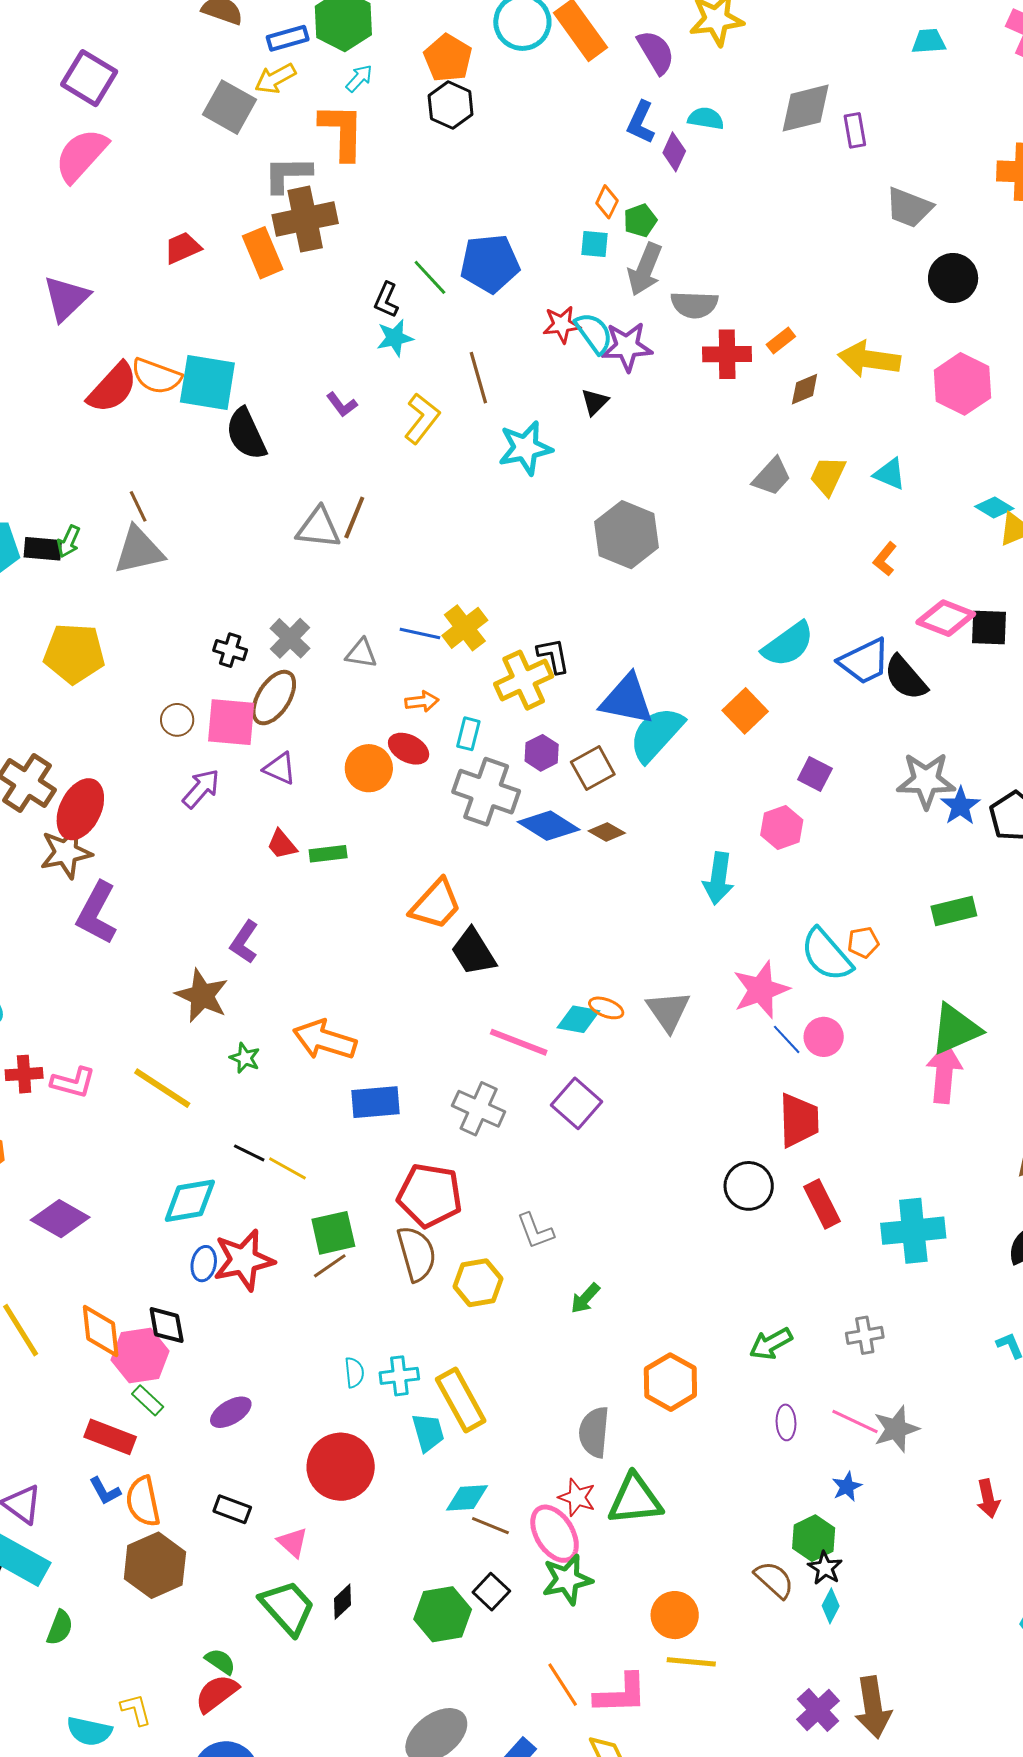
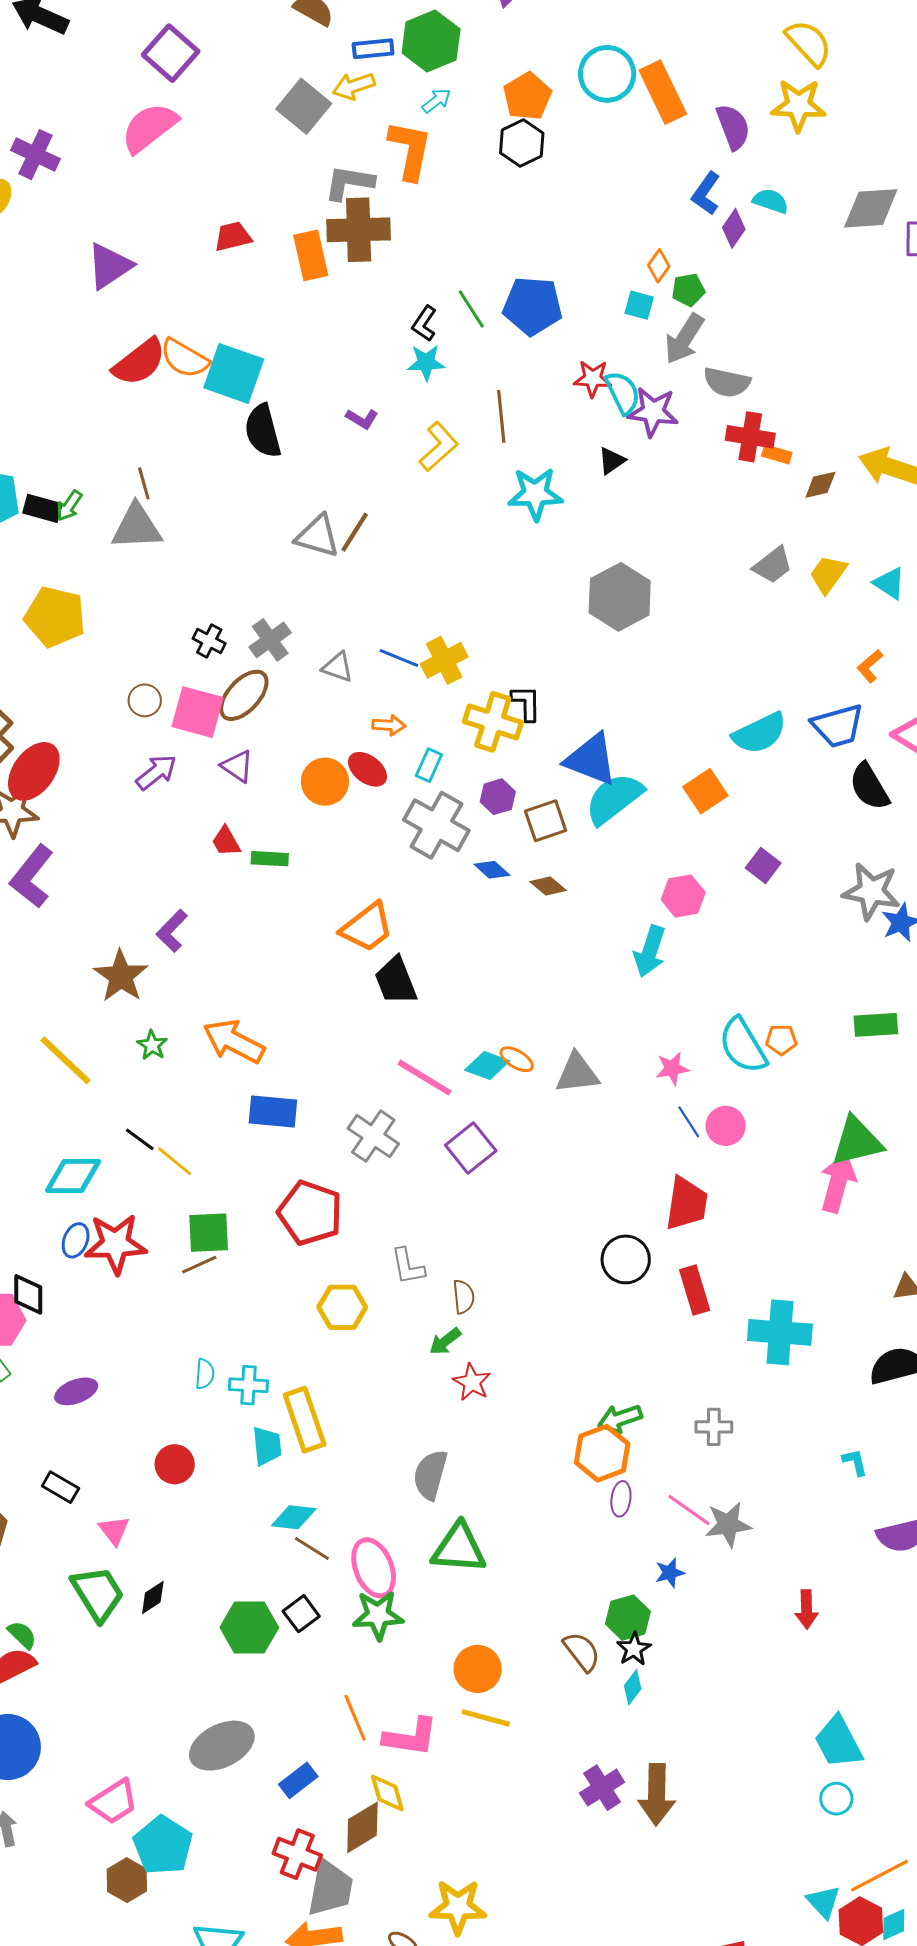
orange rectangle: (781, 340) -> (777, 454), moved, turned 44
purple L-shape: (342, 405) -> (362, 419), turned -32
blue trapezoid: (864, 661) -> (838, 726), moved
yellow cross: (524, 680) -> (493, 722), turned 32
blue diamond: (549, 826) -> (492, 870), size x0.6
pink hexagon: (782, 827) -> (683, 896), moved
pink star: (761, 990) -> (672, 1068), size x0.6
gray triangle: (668, 1011) -> (577, 1073), turned 48
brown semicircle: (417, 1254) -> (464, 1297), moved, size x0.6
orange hexagon: (670, 1382) -> (602, 1453), moved
red circle: (341, 1467) -> (175, 1464), size x0.6
red star: (577, 1497) -> (472, 1382), moved

